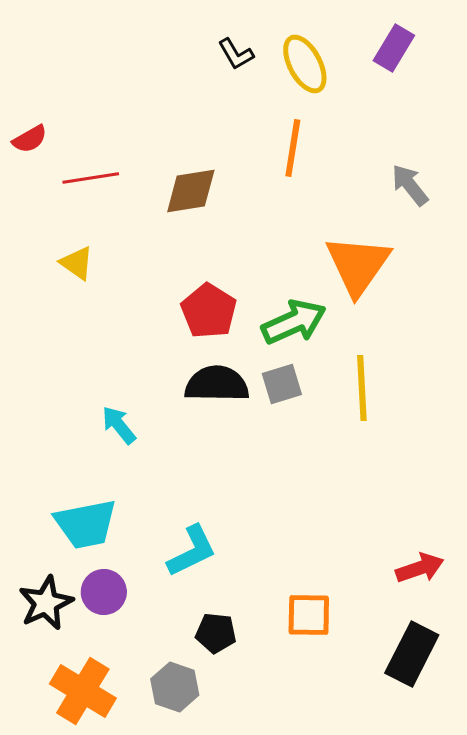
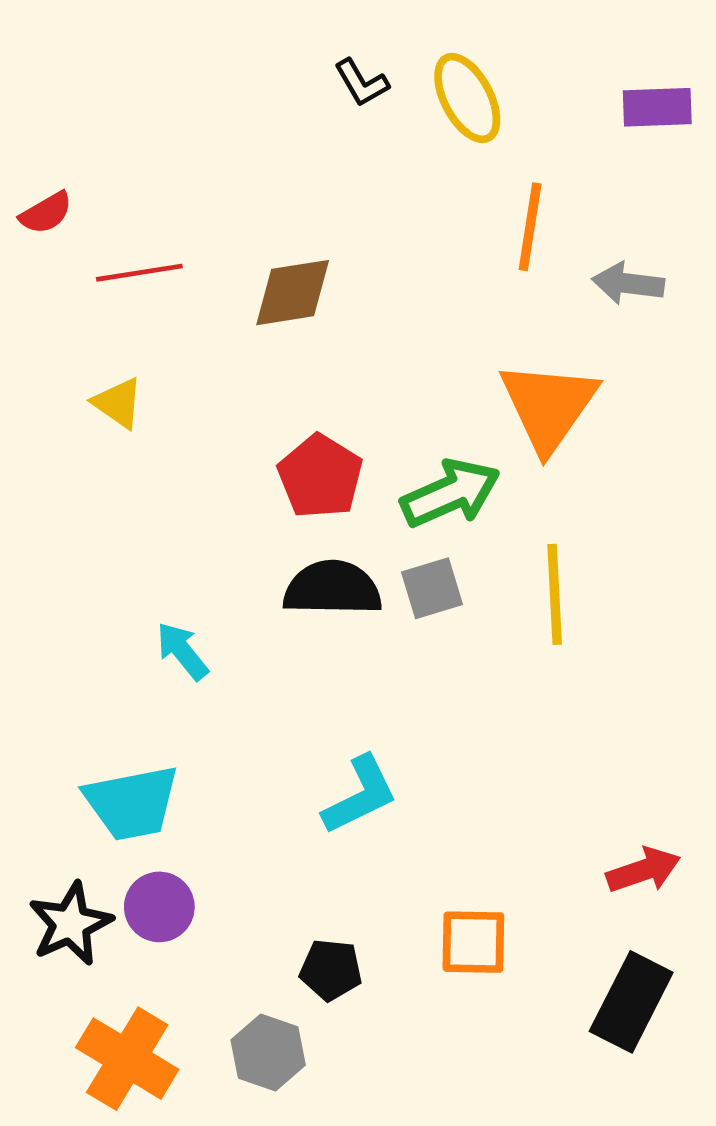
purple rectangle: (394, 48) -> (657, 107), moved, turned 57
orange line: (293, 148) -> (530, 227), moved
gray arrow: (410, 185) -> (628, 283), turned -45
cyan L-shape: (192, 551) -> (360, 795), moved

